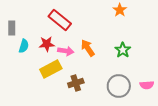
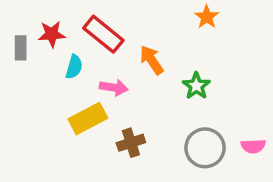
red star: (47, 44) -> (52, 34), moved
cyan semicircle: (24, 46) -> (74, 67), moved
orange arrow: (88, 48) -> (152, 60), moved
green star: (123, 50) -> (196, 86), moved

